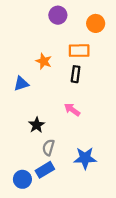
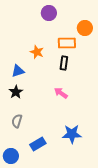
orange circle: (96, 23) -> (85, 28), moved
black star: (37, 125) -> (16, 92), moved
gray semicircle: (48, 147) -> (17, 121), moved
blue circle: (22, 179) -> (11, 156), moved

